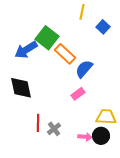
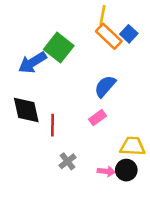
orange rectangle: (65, 54) -> (109, 36), moved
red line: (38, 123) -> (52, 125), moved

